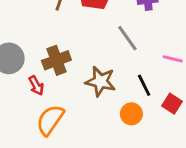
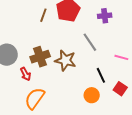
brown star: (100, 81) -> (65, 60), moved

